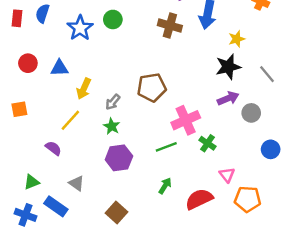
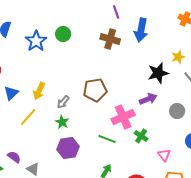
yellow star: (237, 39) -> (178, 57), moved
blue triangle: (59, 68) -> (11, 93), moved, turned -42
purple arrow: (228, 98) -> (148, 99), moved
green line: (166, 147) -> (107, 139), turned 42
purple semicircle: (53, 148) -> (14, 157), moved
pink triangle: (227, 175) -> (164, 155), moved

